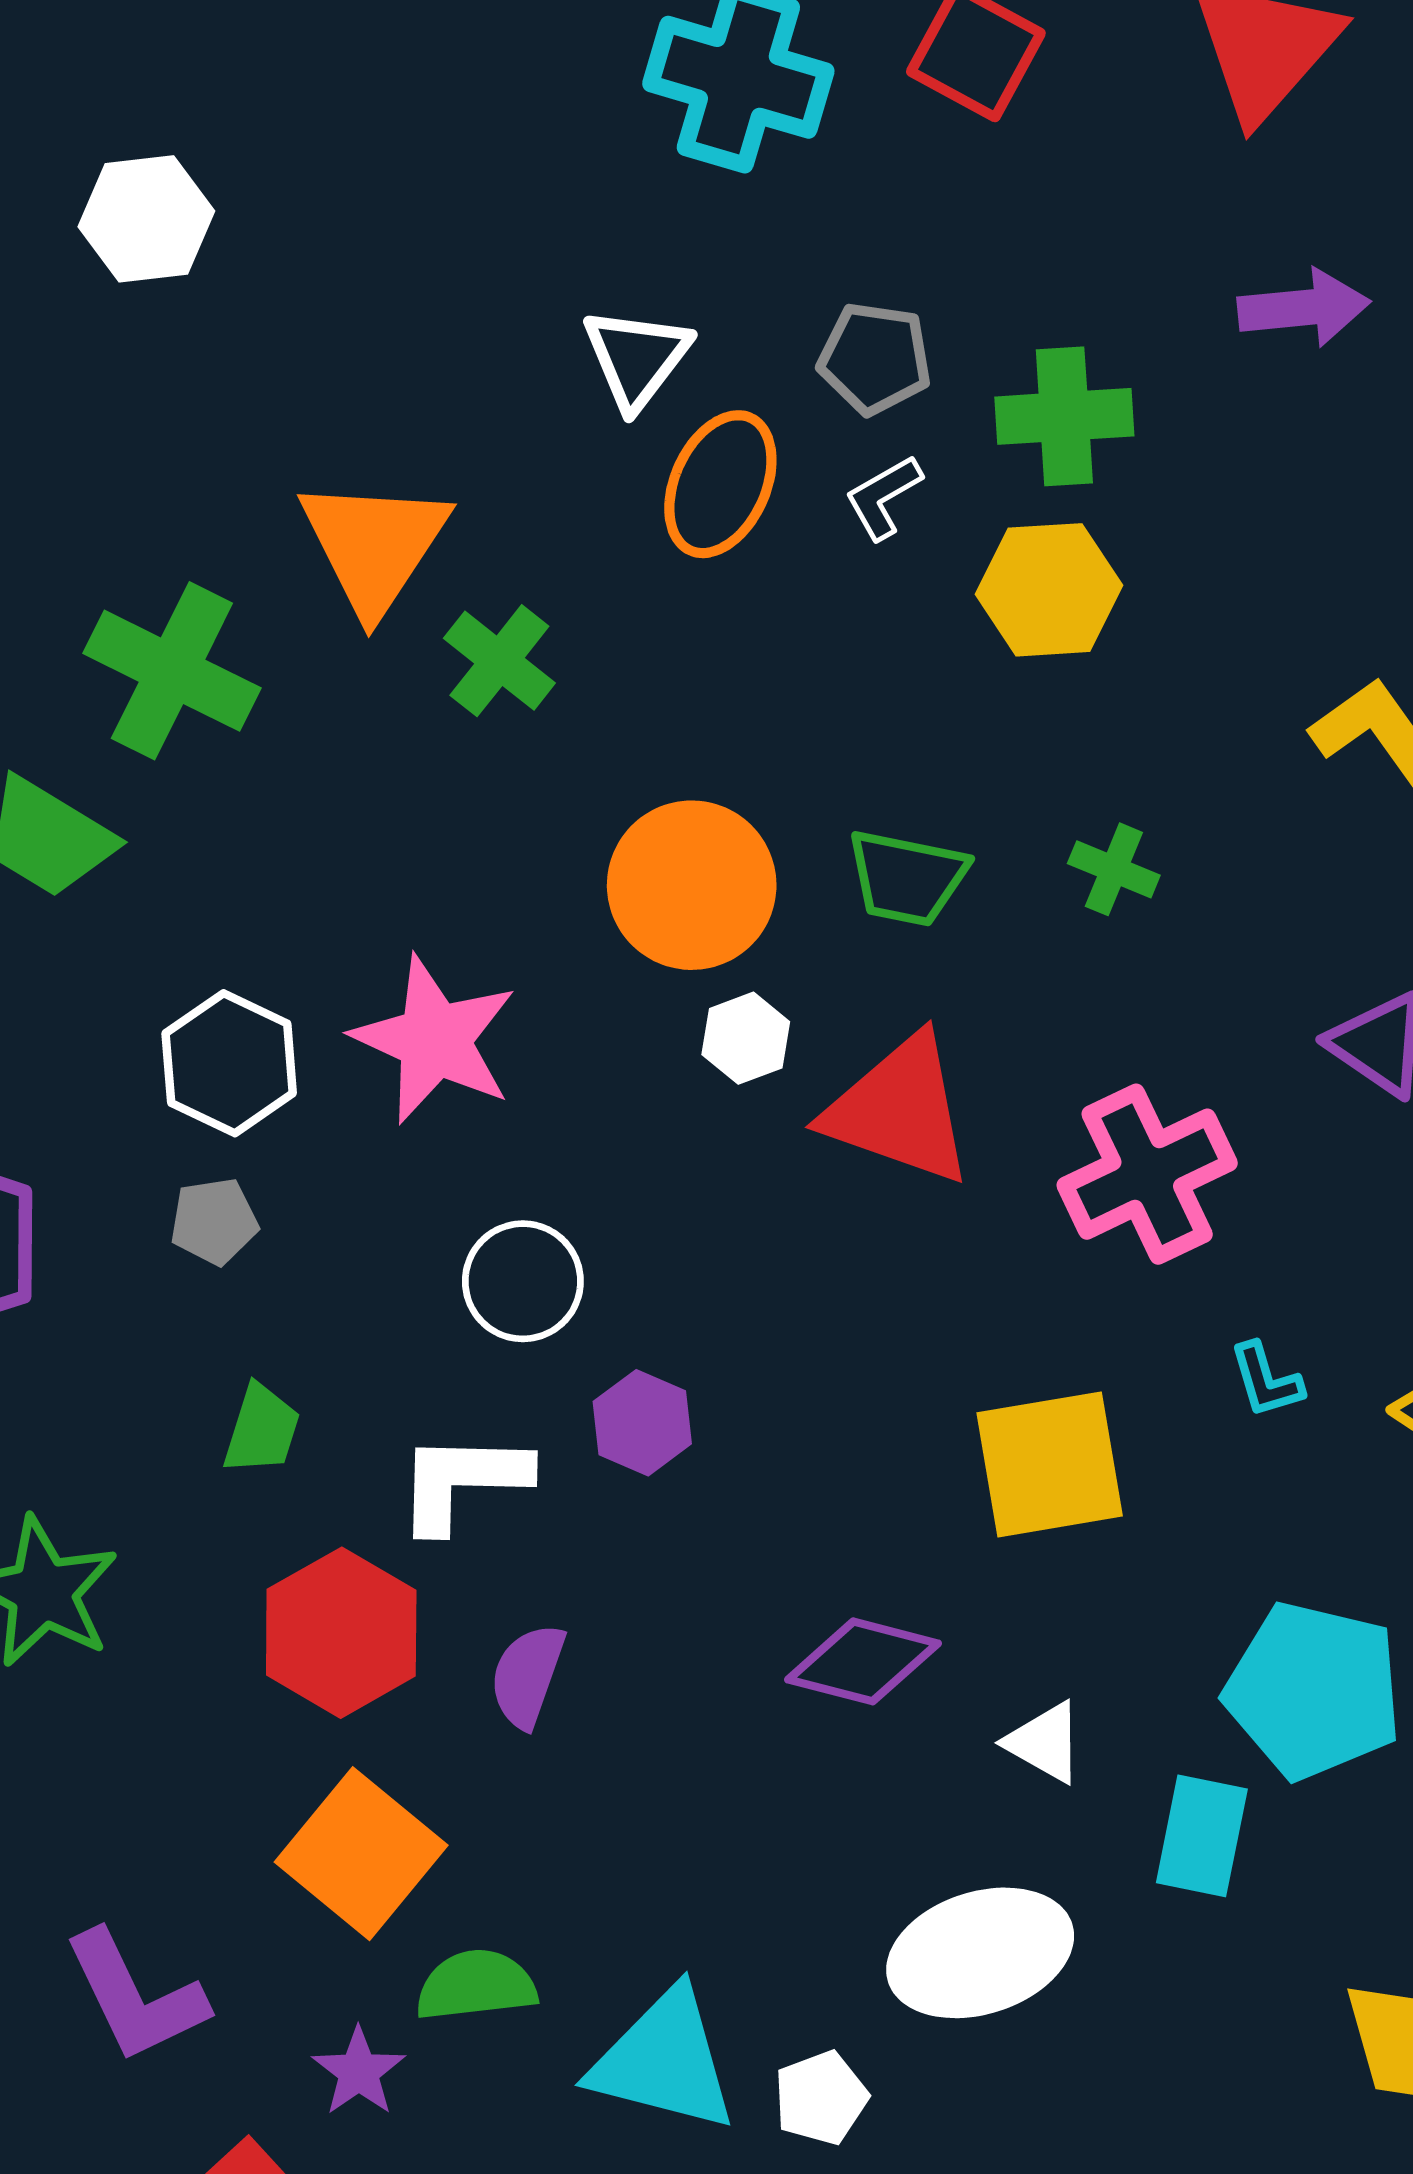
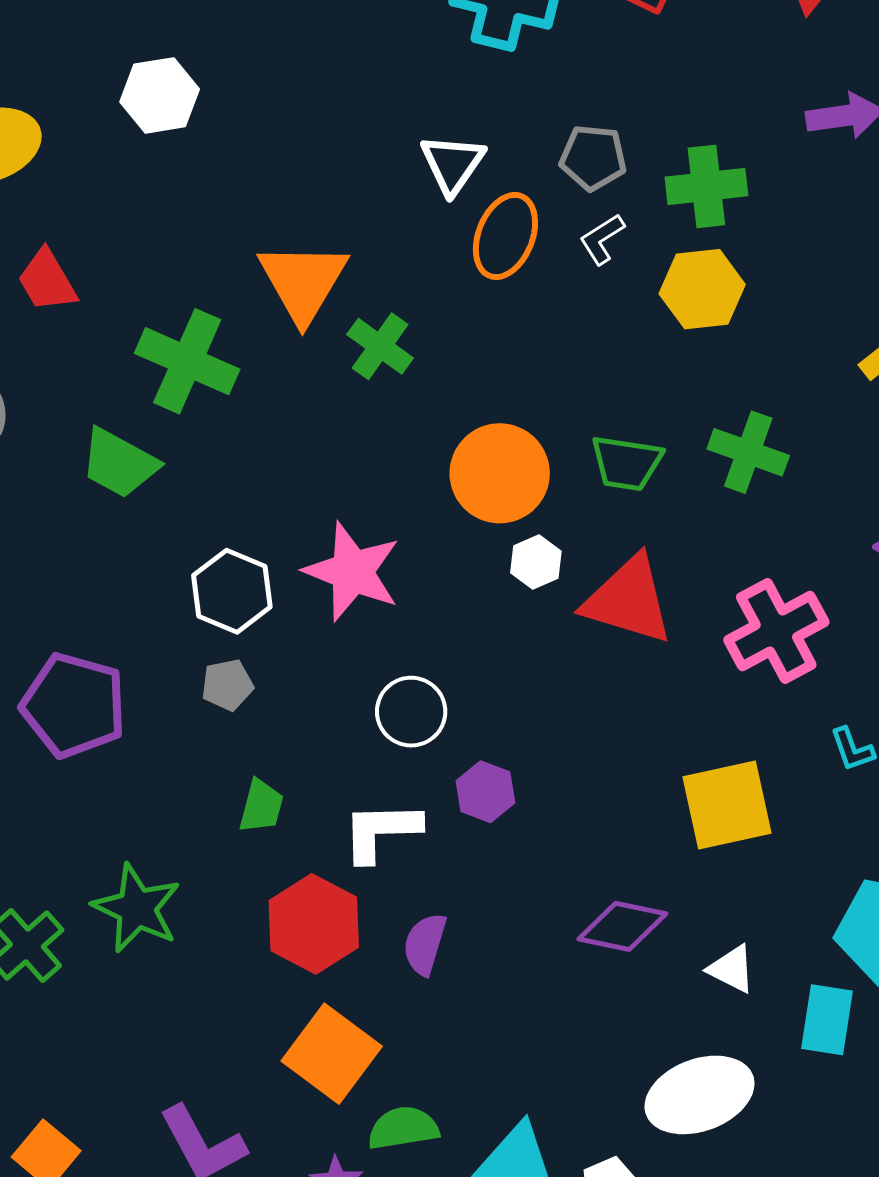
green cross: (1114, 869) -> (748, 452), size x1.5

